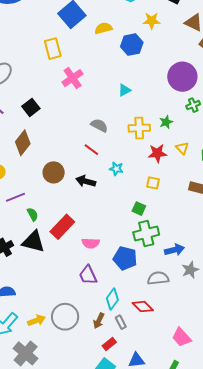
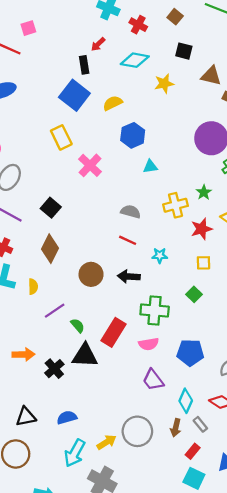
blue hexagon: (132, 45) -> (133, 135), moved
cyan triangle: (124, 90) -> (150, 167), turned 32
green square: (139, 209) -> (194, 294), turned 32
green cross: (146, 234) -> (155, 310), moved, turned 30

